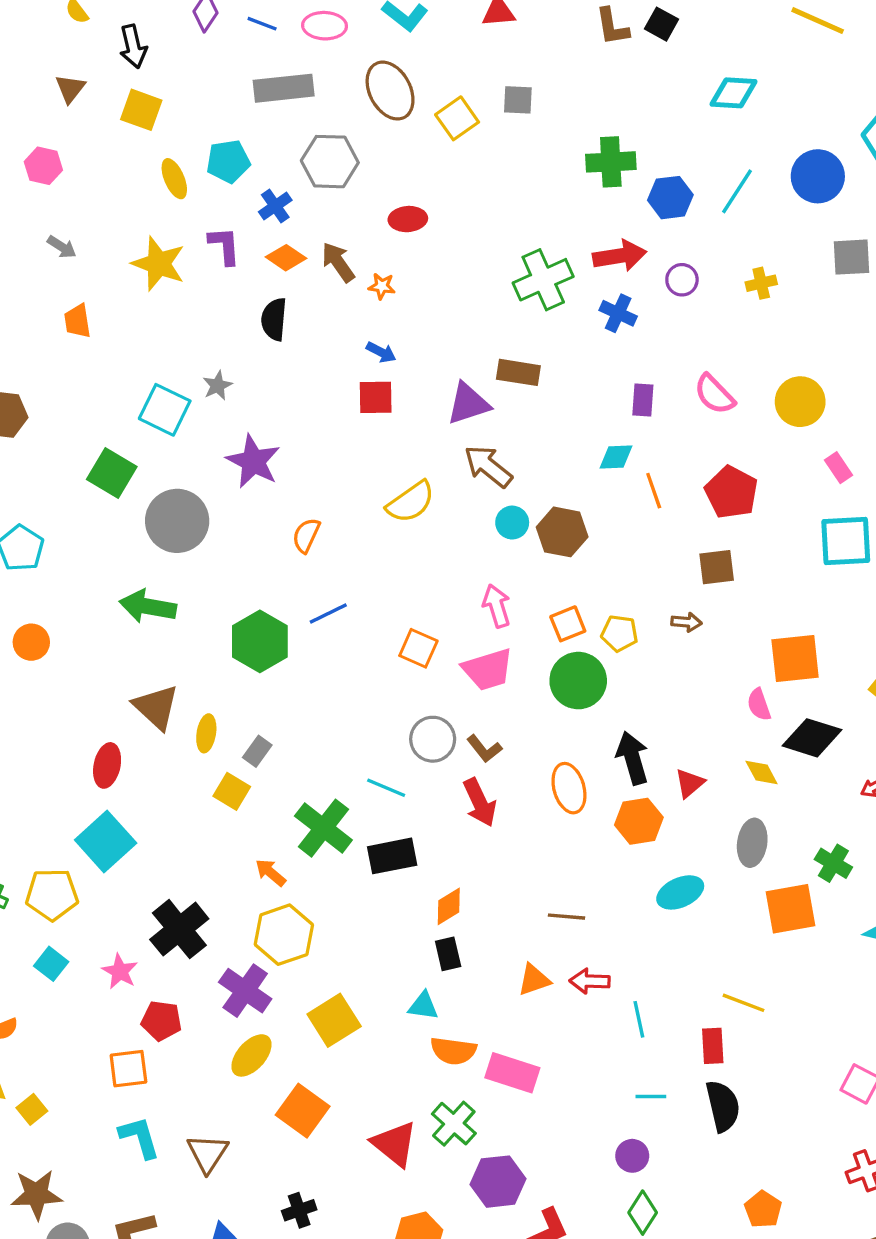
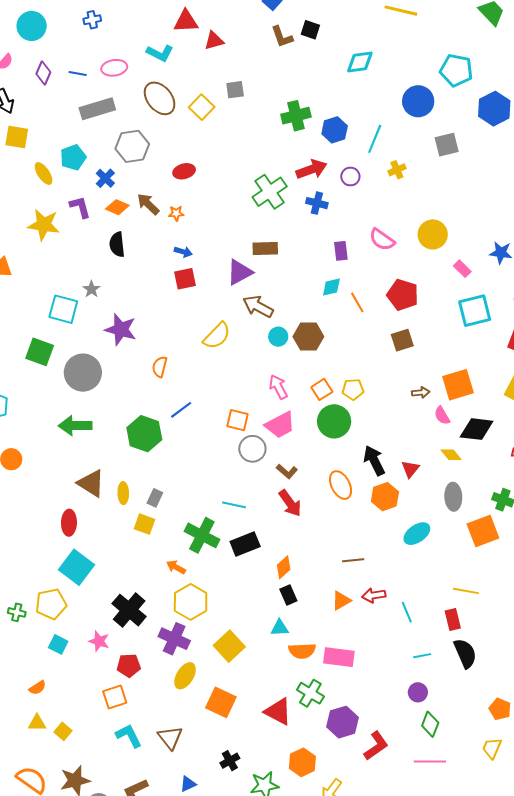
cyan line: (737, 191) -> (375, 139), moved
brown arrow: (686, 622) -> (421, 393), moved
gray circle: (433, 739) -> (252, 449), moved

